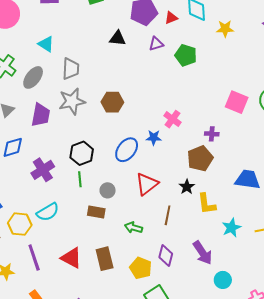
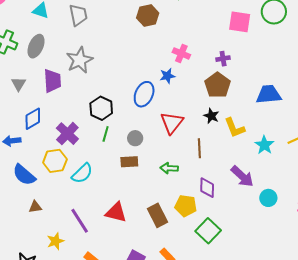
gray trapezoid: (71, 69) -> (78, 15), moved
brown hexagon: (112, 102) -> (148, 15), moved
green line: (80, 179) -> (106, 134), turned 35
yellow hexagon: (20, 224) -> (55, 161), moved
brown rectangle: (105, 259) -> (158, 215), moved

